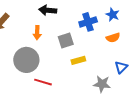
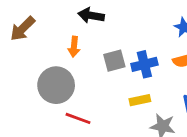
blue cross: (88, 22) -> (144, 64), moved
yellow rectangle: (78, 60) -> (140, 100), moved

